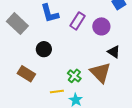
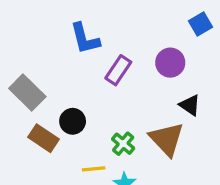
purple rectangle: (78, 21) -> (118, 70), moved
gray rectangle: (17, 24) -> (27, 92), moved
black circle: (44, 49) -> (73, 121), moved

